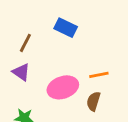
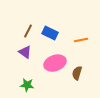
blue rectangle: (66, 28) -> (50, 33), moved
orange line: (99, 75) -> (81, 40), moved

